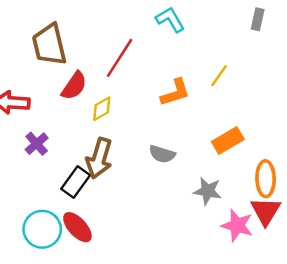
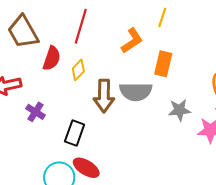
orange rectangle: (228, 141) -> (163, 64), moved, turned -30
gray semicircle: (162, 154) -> (136, 92), size x1.5
brown arrow: (99, 158) -> (104, 96), moved

